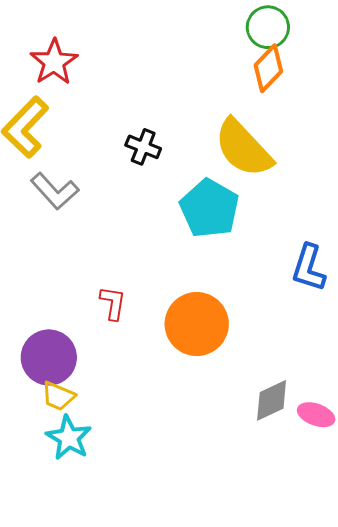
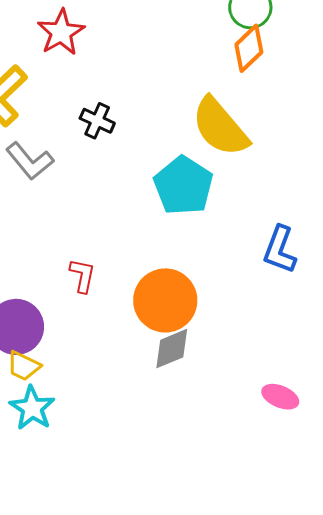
red star: (54, 62) -> (61, 32), moved
black cross: (143, 147) -> (97, 121), moved
gray diamond: (272, 400) -> (172, 349), moved

